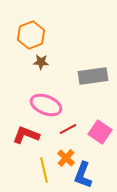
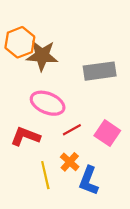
orange hexagon: (31, 35) -> (20, 42), moved
brown star: (41, 62) -> (42, 56), size x1.8

